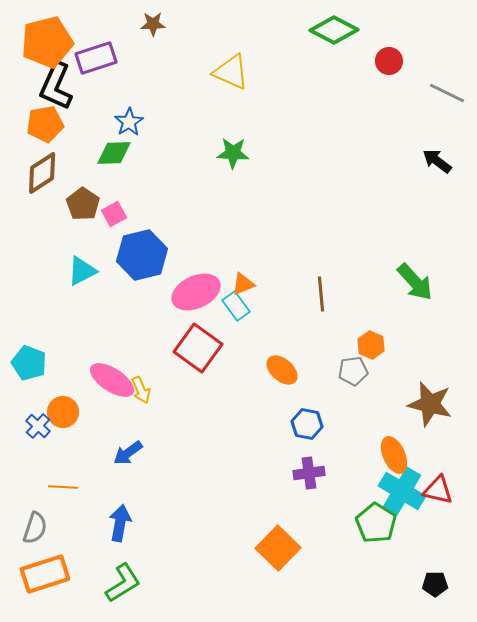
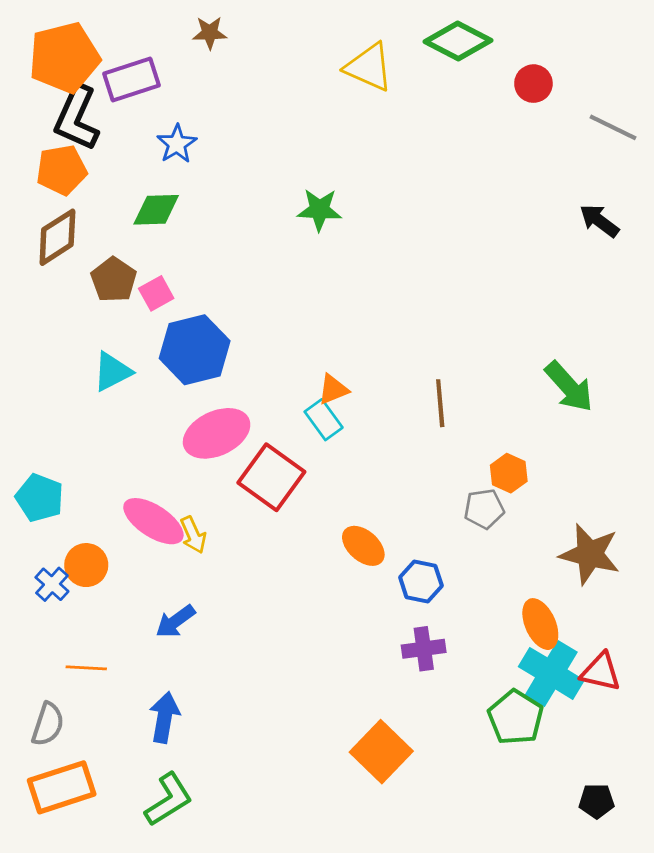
yellow triangle: (231, 72) -> (369, 67), moved
blue star: (129, 122) -> (177, 144), moved
pink ellipse: (196, 292) -> (217, 433), moved
orange ellipse: (282, 370) -> (363, 546), moved

